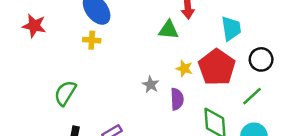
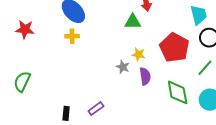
cyan trapezoid: (231, 28) -> (199, 15), moved
yellow star: (184, 68) -> (139, 54), moved
green semicircle: (65, 93) -> (22, 82), moved

